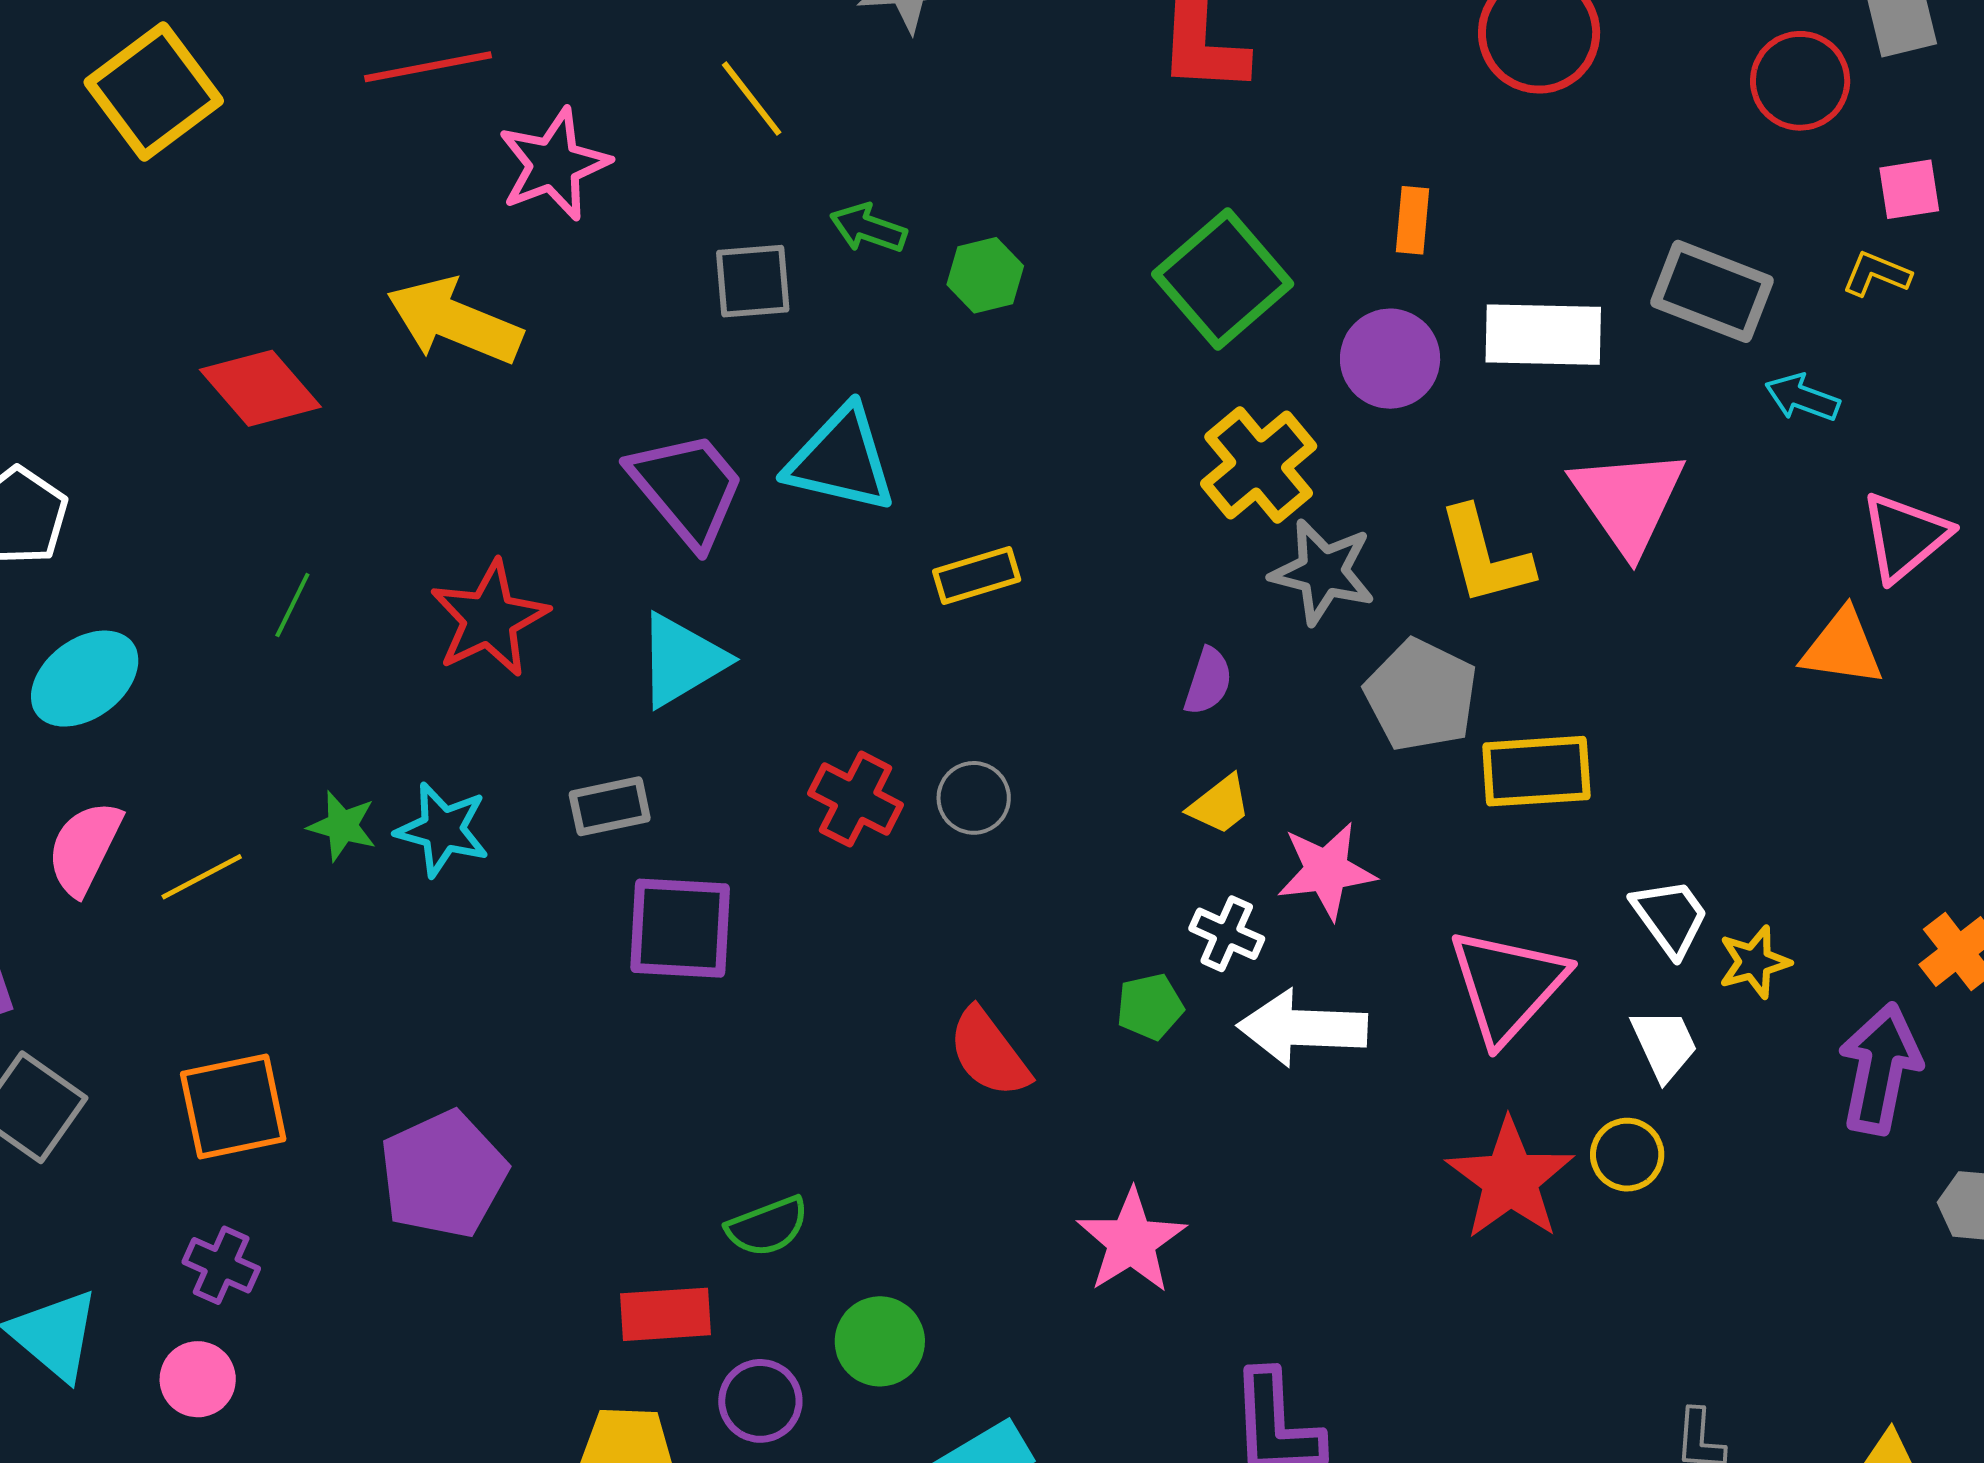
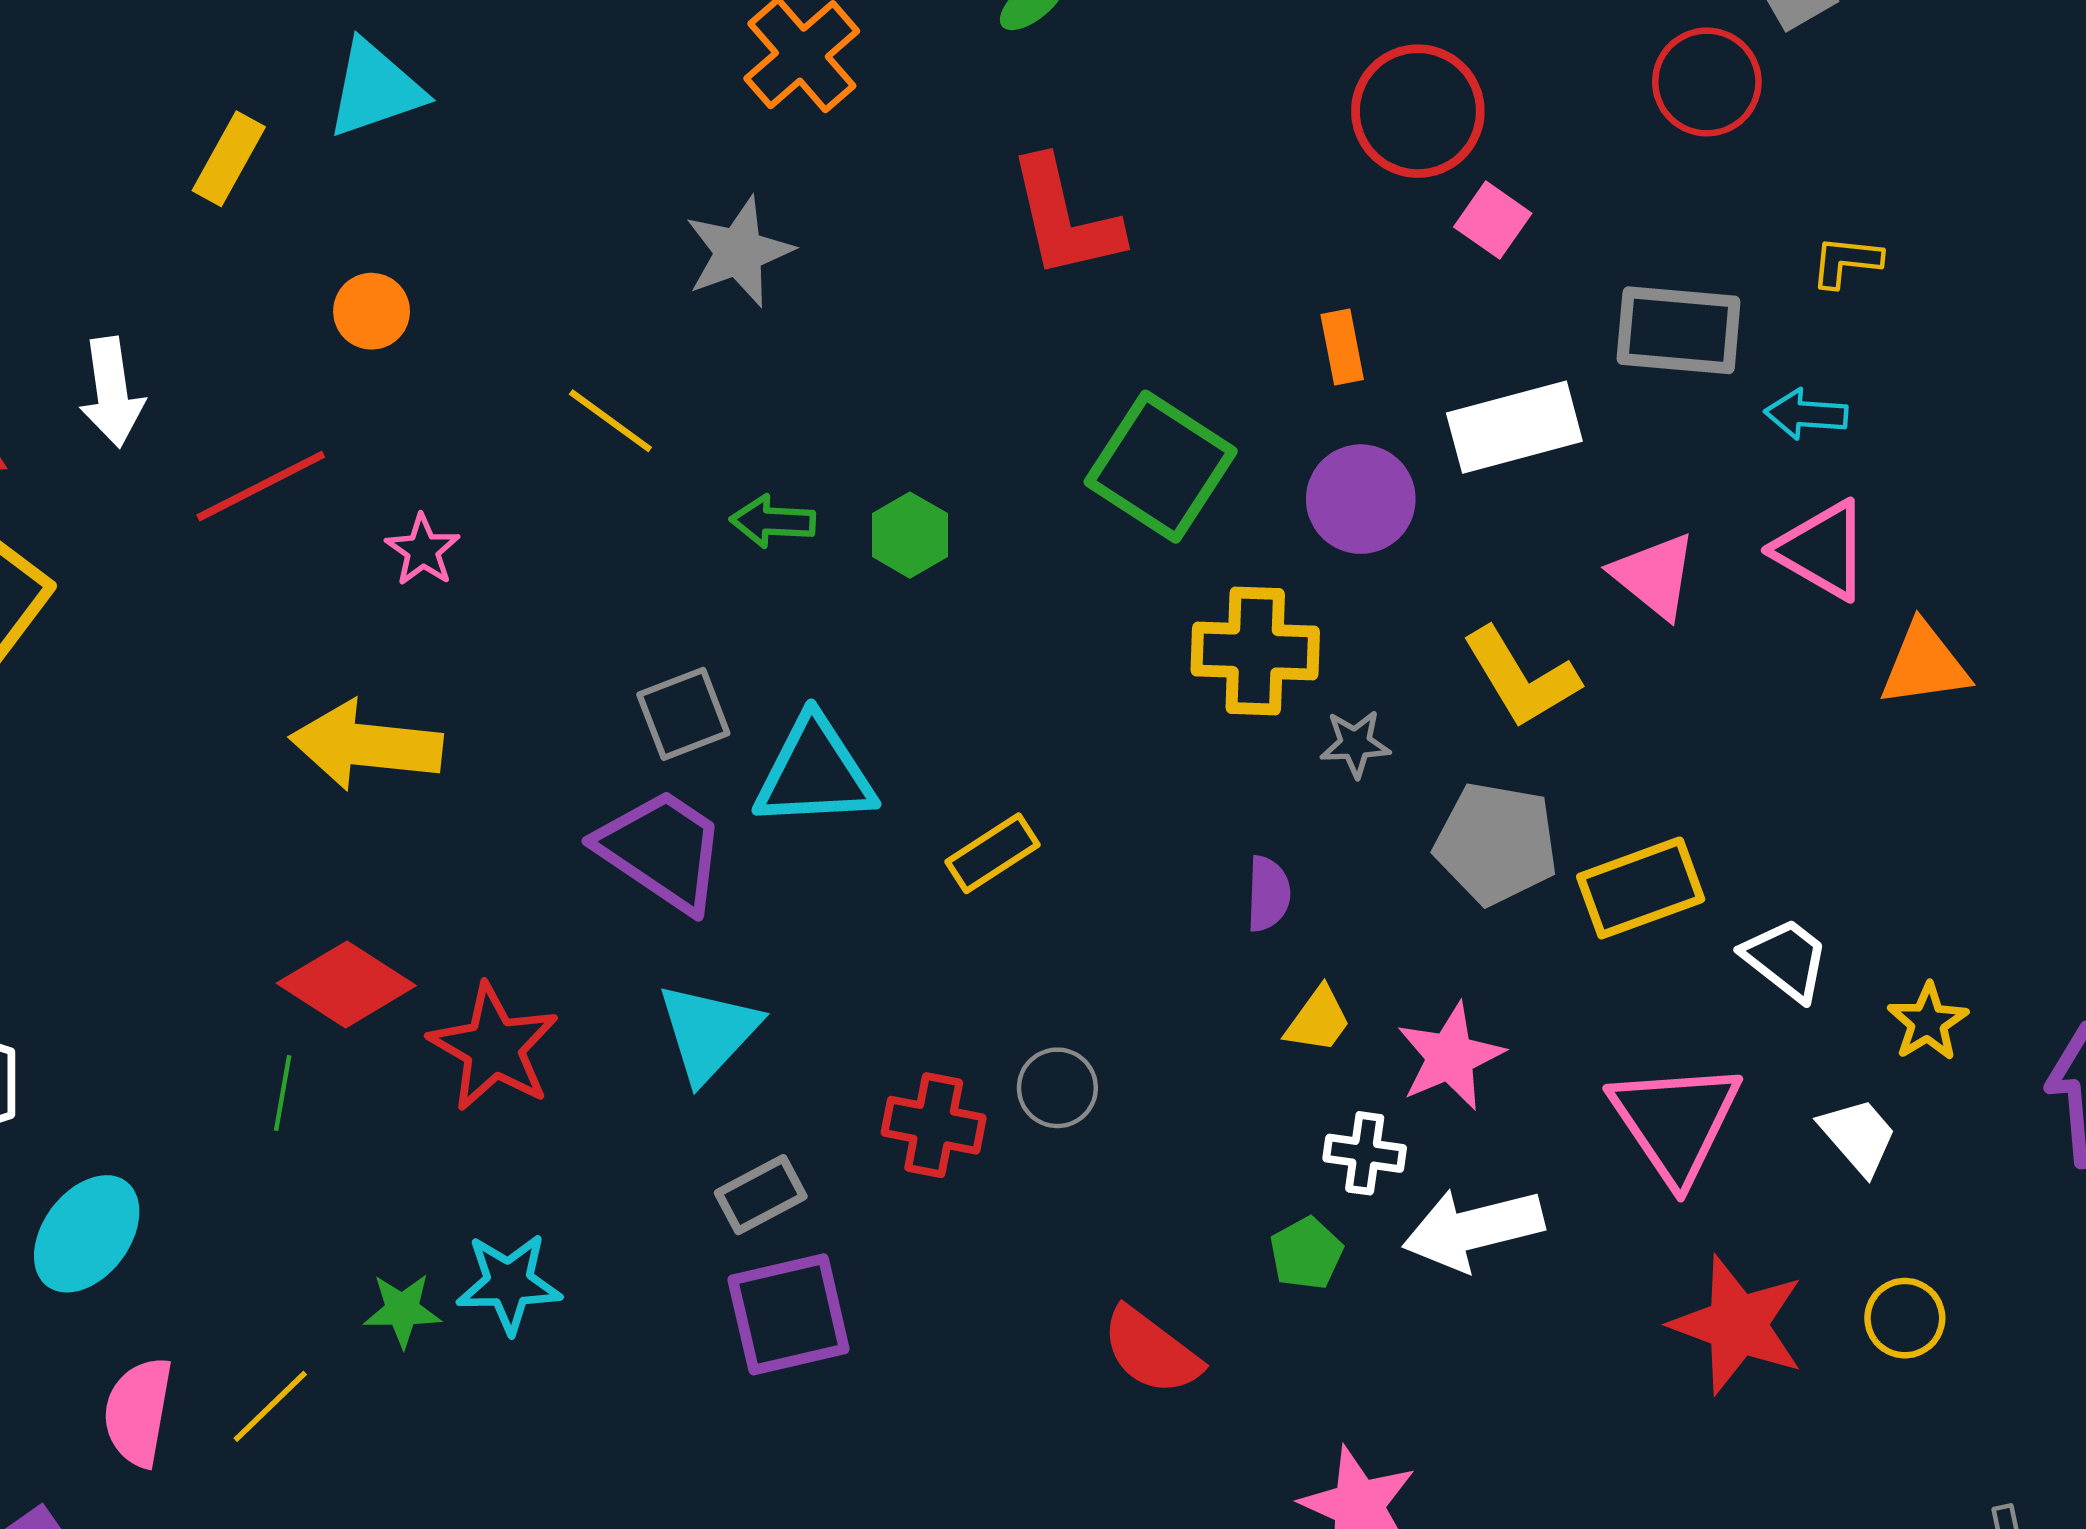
pink star: (554, 164) -> (423, 550), size x0.6
pink square: (1909, 189) -> (1493, 220), moved, turned -30
gray square: (753, 281) -> (683, 714), moved
red diamond: (260, 388) -> (346, 984), moved
yellow cross: (1259, 465) -> (1255, 651), turned -32
pink triangle: (1628, 501) -> (1654, 576), size x0.7
pink triangle: (1905, 537) -> (1822, 550), moved, turned -34
gray star: (1323, 572) -> (1355, 744), size x0.6
gray rectangle: (610, 806) -> (761, 1195), moved
white trapezoid: (1670, 917) -> (1786, 959), moved
yellow circle: (1627, 1155) -> (1905, 1318), moved

